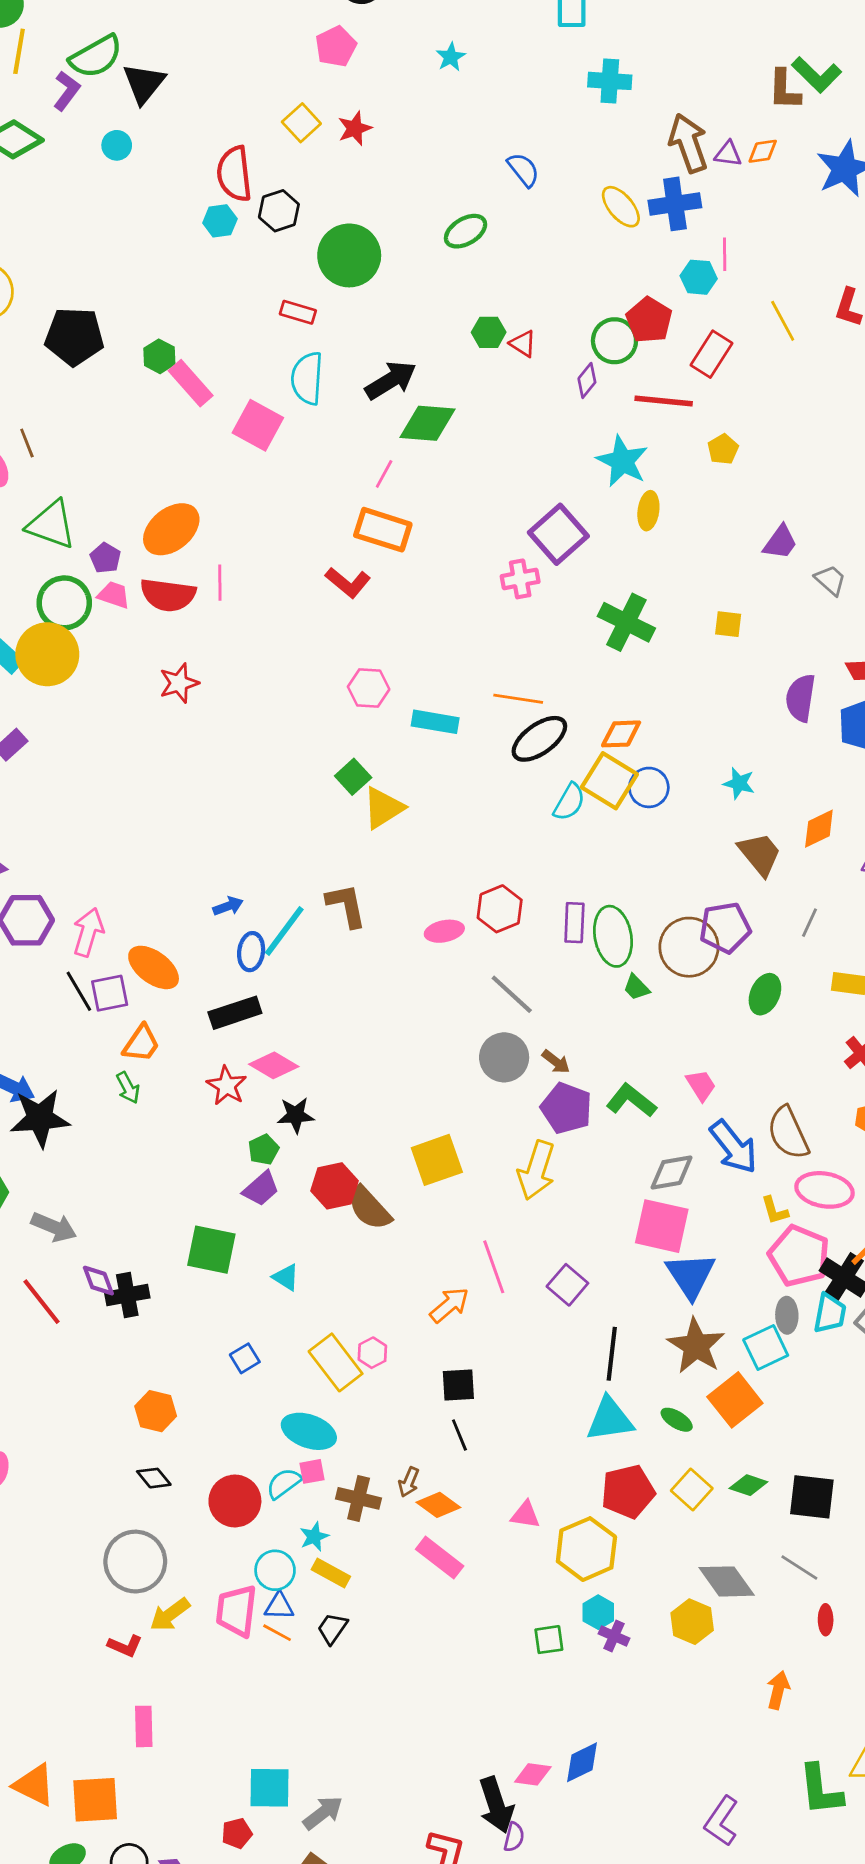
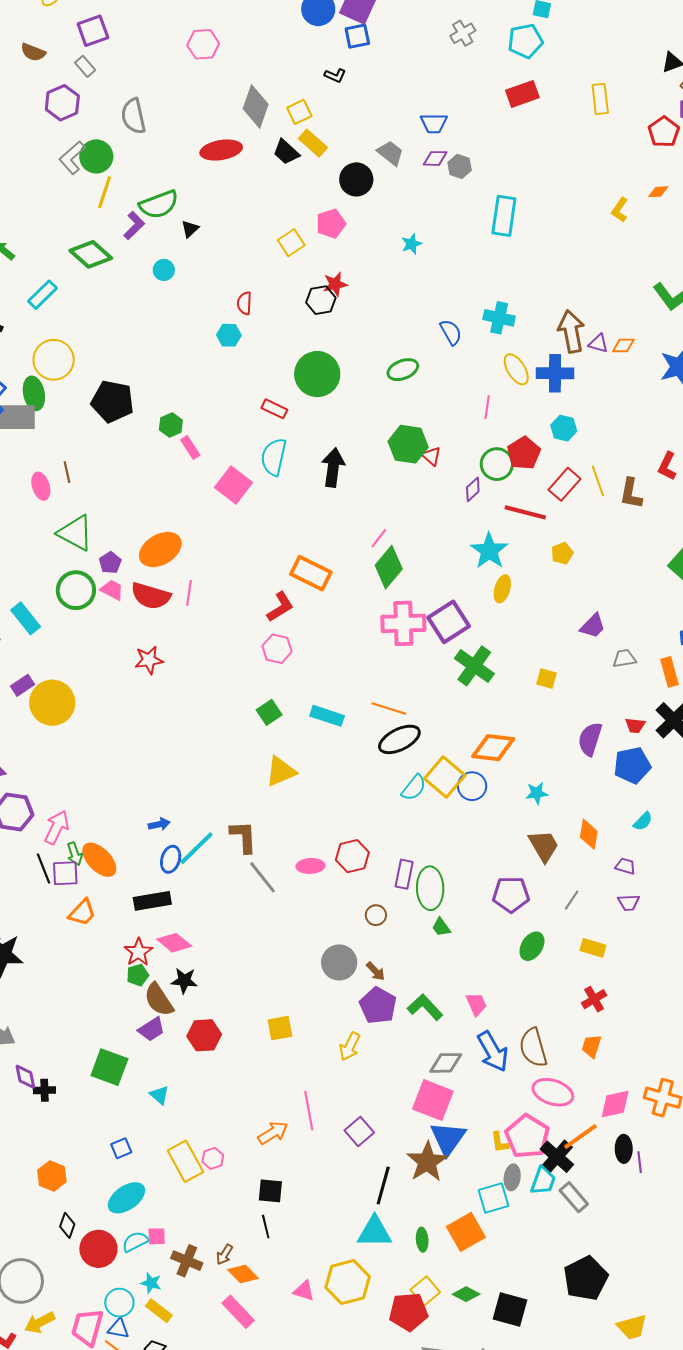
cyan cross: (610, 81) -> (499, 318), moved
black triangle: (144, 83) -> (190, 229), size x0.6
brown L-shape: (784, 90) -> (631, 493), moved
yellow square: (301, 123) -> (291, 243), moved
red semicircle: (234, 174) -> (244, 303), size x0.6
black hexagon: (279, 211) -> (321, 300), moved
pink line: (725, 254) -> (487, 407), moved
yellow line: (783, 321) -> (598, 481), moved
green hexagon: (489, 332) -> (408, 444), size x1.6
black arrow: (391, 380) -> (333, 468), turned -60
pink rectangle: (191, 383) -> (190, 448), size x0.7
green diamond: (427, 423) -> (389, 567), moved, turned -63
pink line: (384, 474) -> (379, 538), moved
purple square: (558, 534) -> (449, 622), moved
pink cross: (520, 579) -> (403, 623), size x1.6
gray trapezoid: (830, 580) -> (624, 658), turned -60
red L-shape: (348, 582) -> (280, 607), turned -80
yellow circle: (47, 654) -> (52, 703), moved
pink hexagon: (369, 688) -> (277, 649), moved
orange diamond: (621, 734) -> (493, 748), moved, size x1.4
green square: (353, 777) -> (269, 712), moved
cyan star: (739, 783) -> (537, 793), turned -30
orange diamond: (819, 829) -> (589, 834), turned -64
brown circle: (689, 947) -> (376, 915), moved, size x0.5
gray line: (512, 994) -> (262, 877), moved
green arrow: (128, 1088) -> (75, 854), moved
green pentagon: (264, 1150) -> (138, 975), moved
yellow square: (437, 1160) -> (280, 1028), size x0.7
yellow arrow: (536, 1170) -> (350, 1047), size x0.7
brown semicircle: (370, 1208) -> (159, 1000), moved
yellow L-shape: (775, 1210) -> (500, 1142), moved
black cross: (127, 1295) -> (44, 1090), size x0.7
brown star: (696, 1346) -> (427, 1162), moved
green ellipse: (677, 1420) -> (422, 1240), turned 45
cyan ellipse: (309, 1431) -> (126, 1198), moved, turned -63
black diamond: (154, 1478) -> (67, 1225), moved, turned 50
red pentagon: (628, 1492) -> (409, 1312), moved
cyan star: (314, 1537) -> (151, 1283), turned 30
yellow hexagon: (586, 1549) -> (348, 1282), moved

